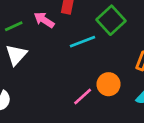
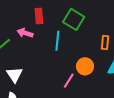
cyan line: (82, 42) -> (57, 41), turned -48
white triangle: (16, 55) -> (14, 75), moved

